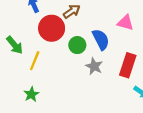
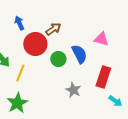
gray star: (94, 66) -> (73, 90), moved
green star: (31, 94) -> (17, 103), size x1.5

